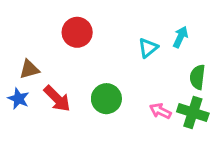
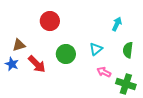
cyan triangle: (148, 48) -> (96, 49), moved
green circle: (106, 99) -> (66, 54), moved
green cross: (193, 113) -> (126, 84), moved

